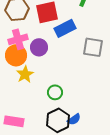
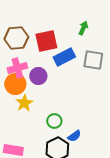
gray square: (93, 47) -> (93, 60), moved
blue semicircle: (74, 119) -> (74, 136), moved

